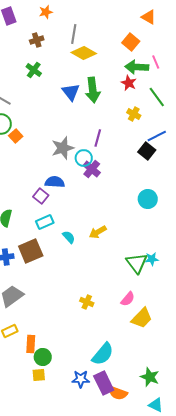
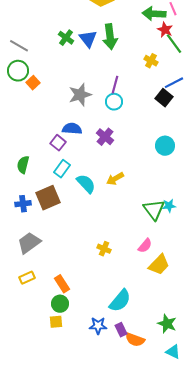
green cross: (34, 70) -> (66, 38), moved
red star: (129, 83) -> (165, 30), moved
cyan circle: (84, 158) -> (114, 102), moved
purple cross: (92, 169) -> (105, 137), moved
cyan rectangle: (45, 222) -> (62, 169), turned -30
cyan semicircle: (69, 237) -> (86, 184), size x1.5
orange rectangle: (31, 344) -> (62, 284), moved, turned -36
purple rectangle: (104, 383) -> (121, 330), size x0.6

